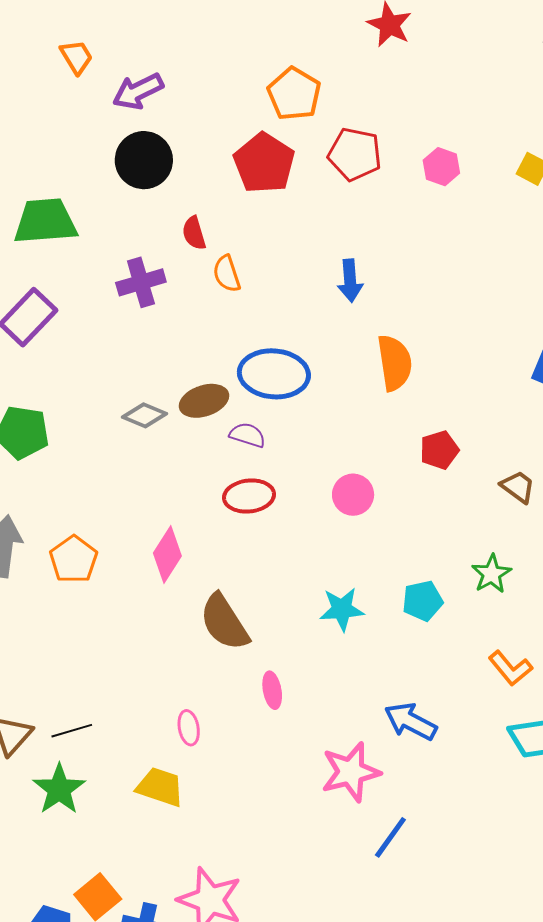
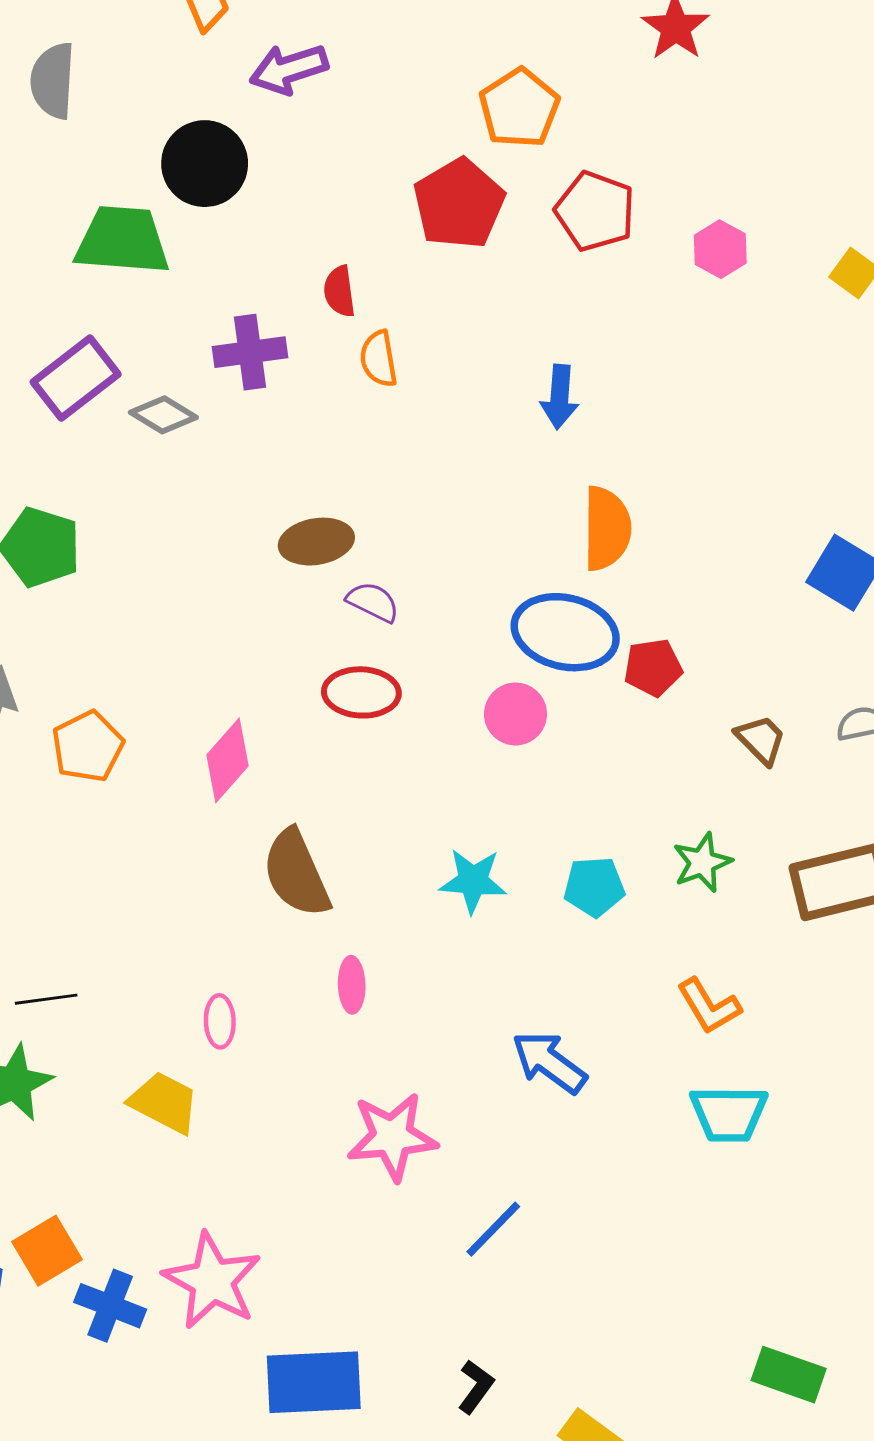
black circle: (144, 160) -> (205, 164), moved
blue ellipse: (274, 374) -> (565, 632), moved
gray diamond: (145, 415) -> (163, 415), moved
pink star: (351, 772) -> (392, 1137), moved

